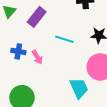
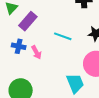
purple rectangle: (37, 17) -> (28, 21), moved

